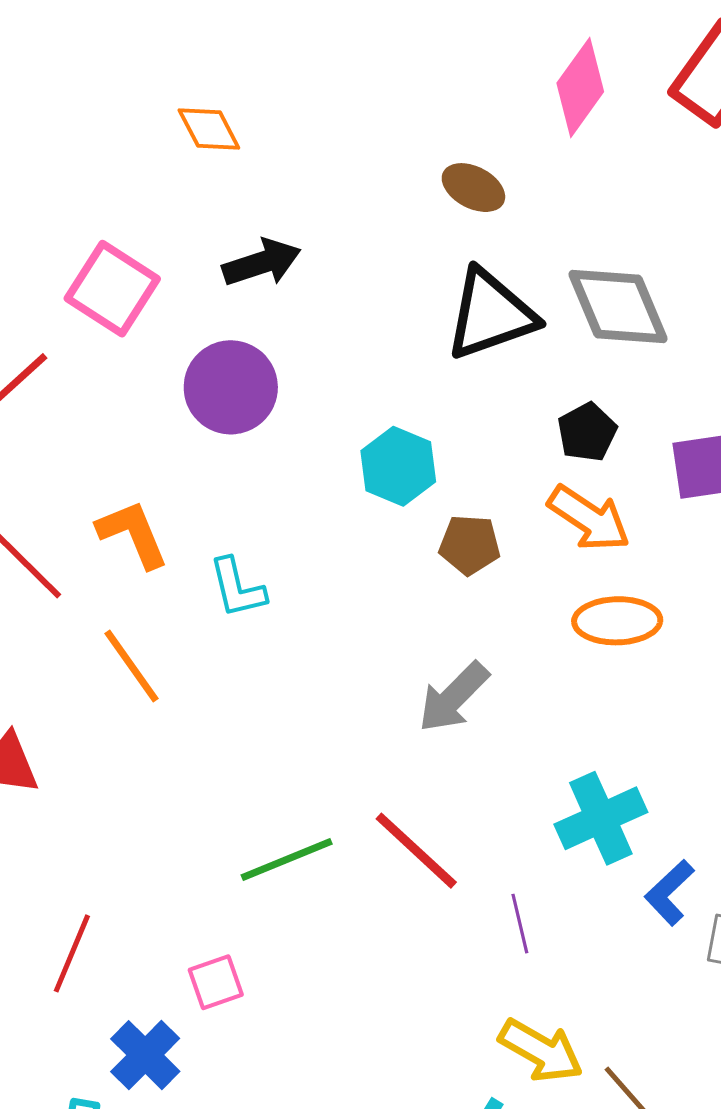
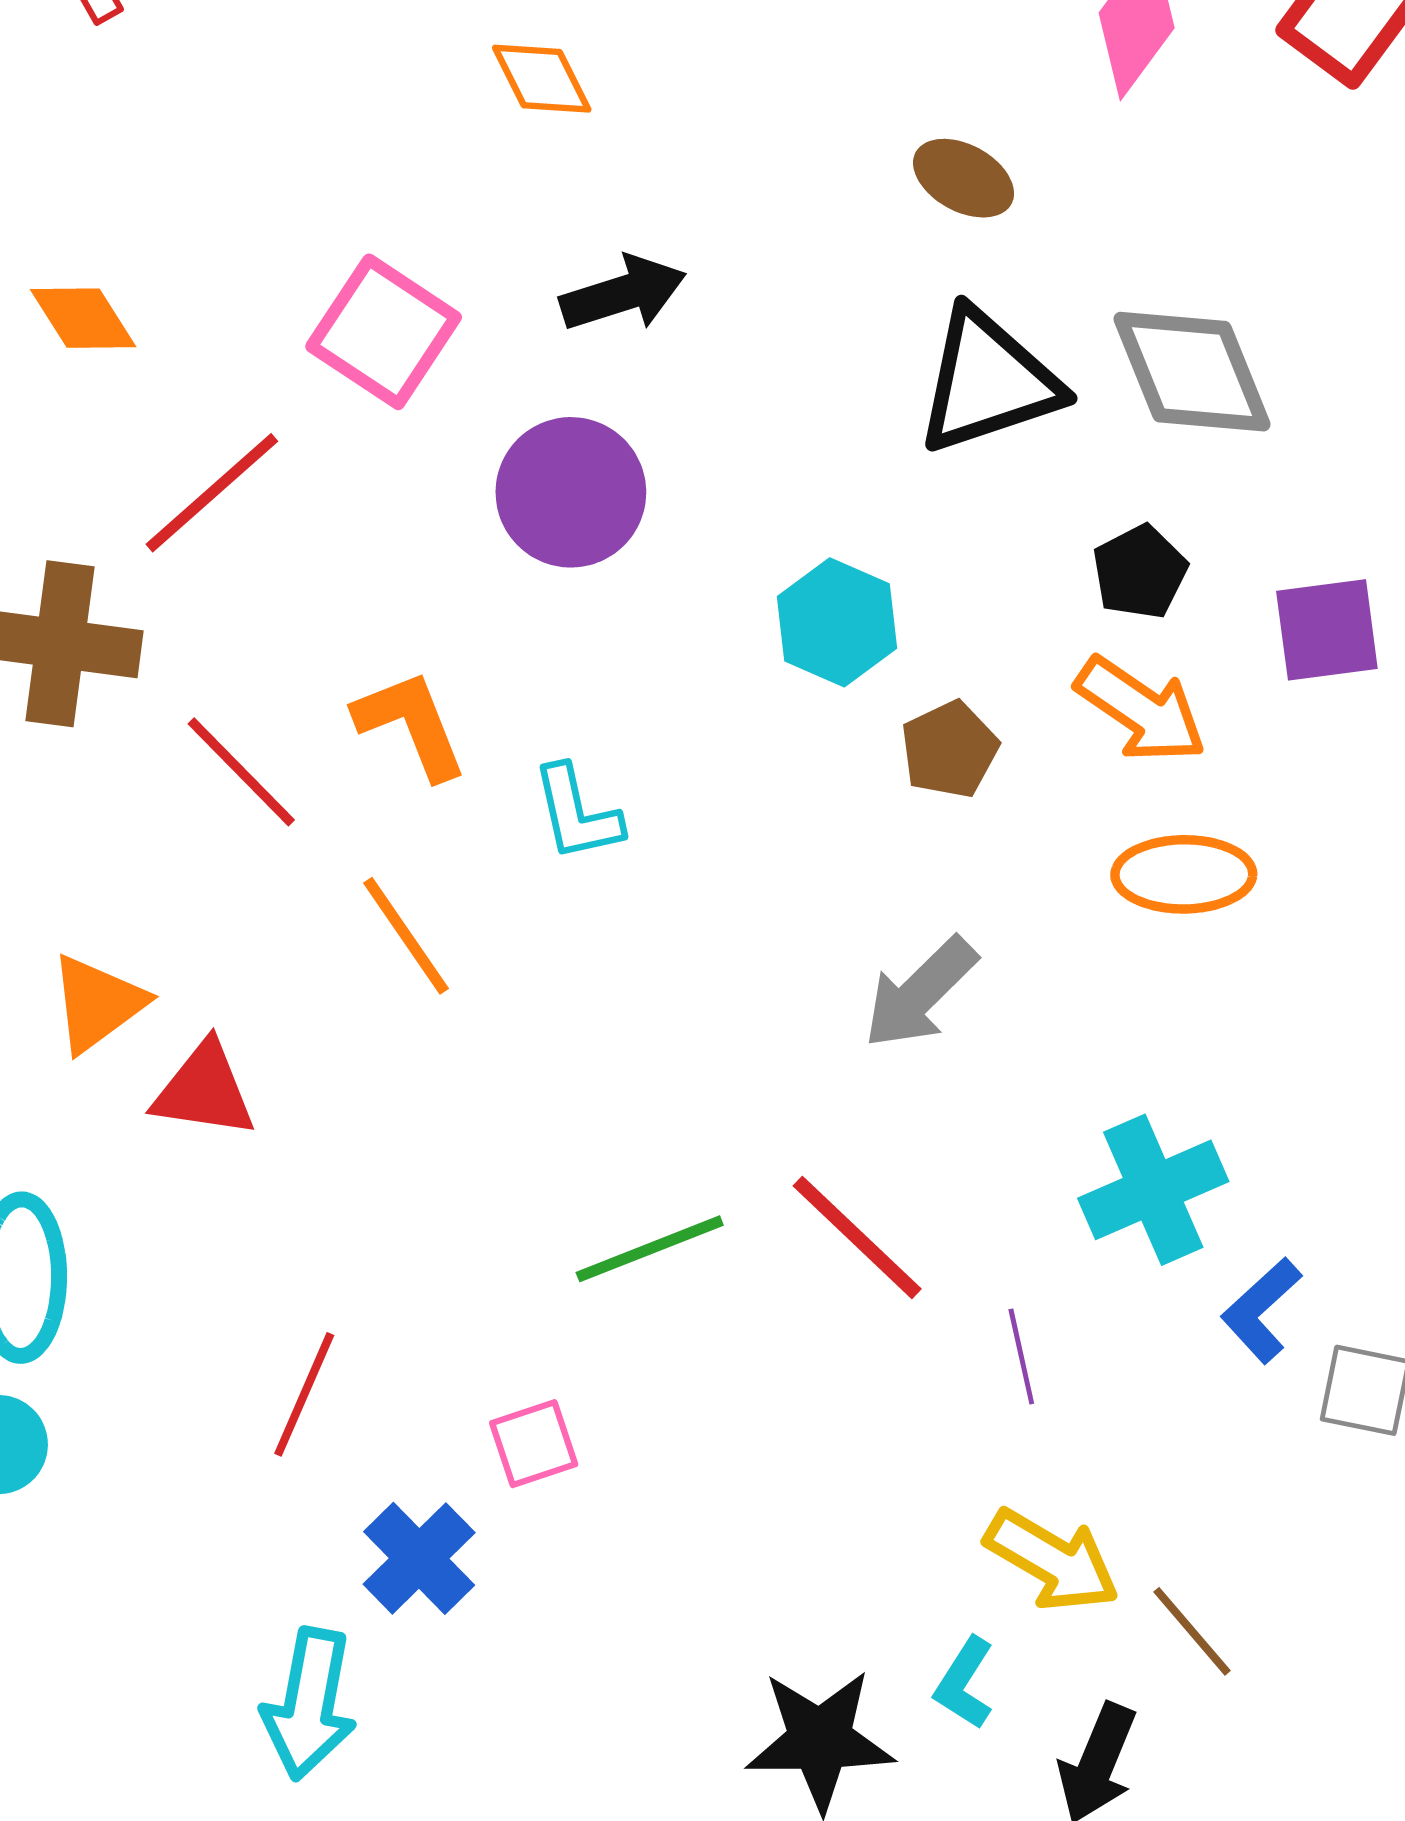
brown pentagon: (470, 545) -> (949, 749), turned -30

